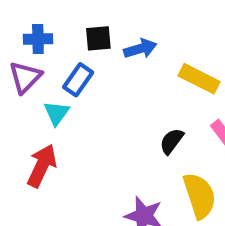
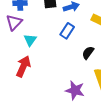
blue rectangle: (78, 80) -> (67, 31), moved

